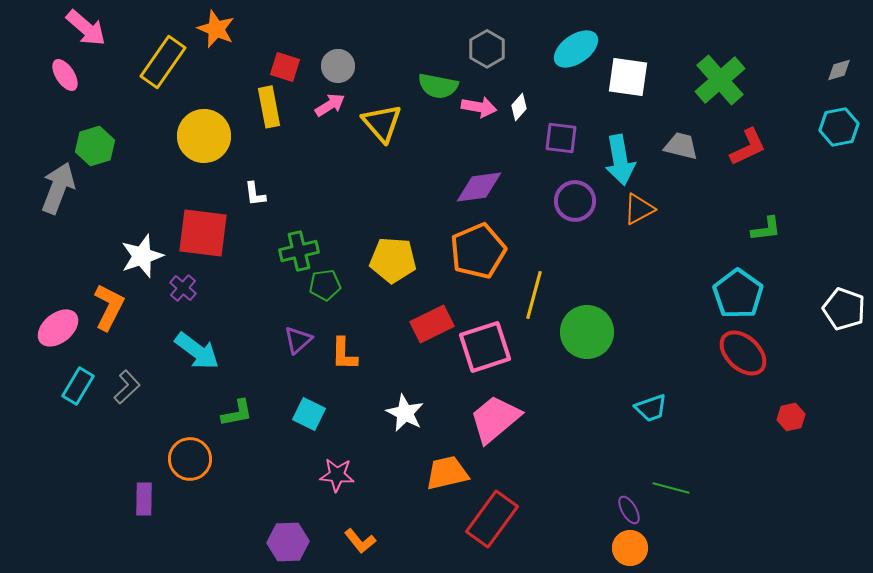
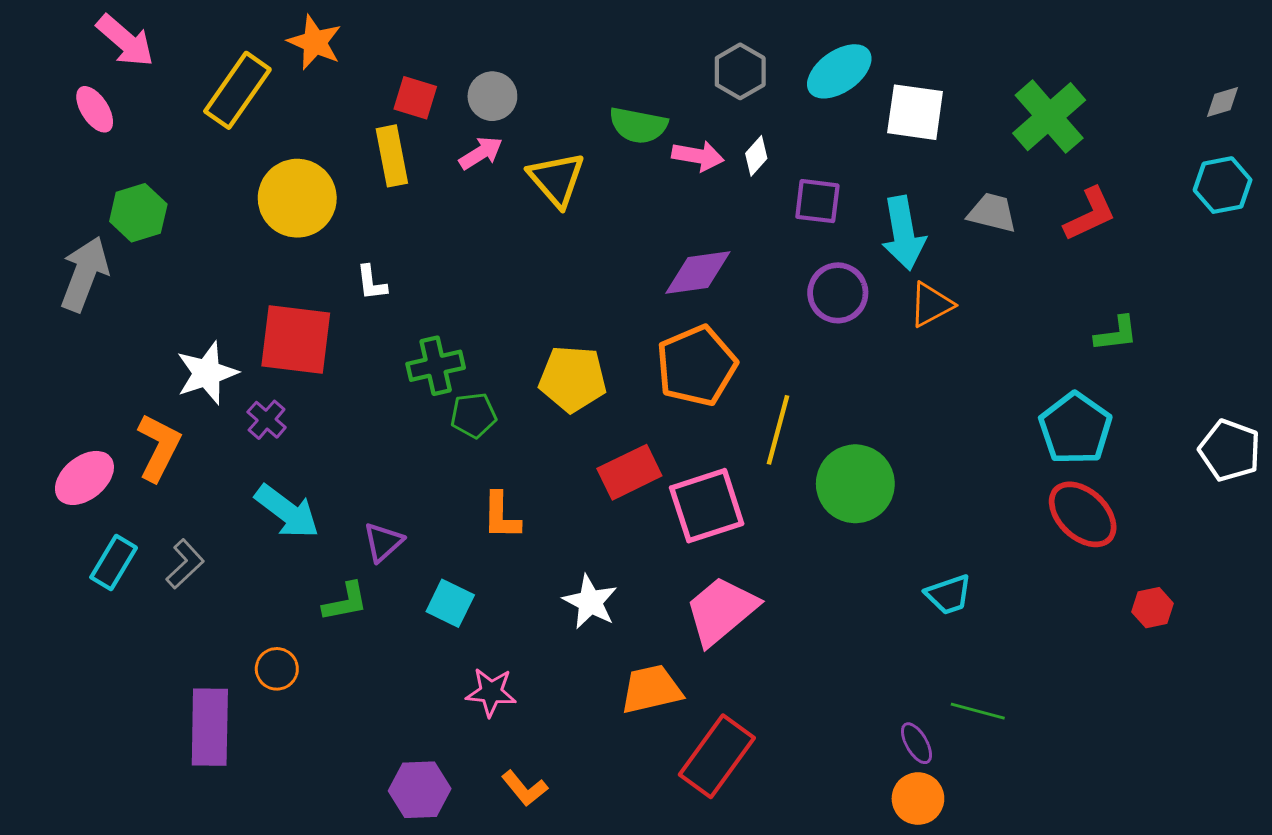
gray hexagon: (487, 49) -> (740, 71), moved
purple triangle: (298, 340) -> (383, 542), moved
orange circle: (190, 459) -> (277, 669), size x0.7
purple rectangle: (144, 499) -> (210, 727), size x1.6

